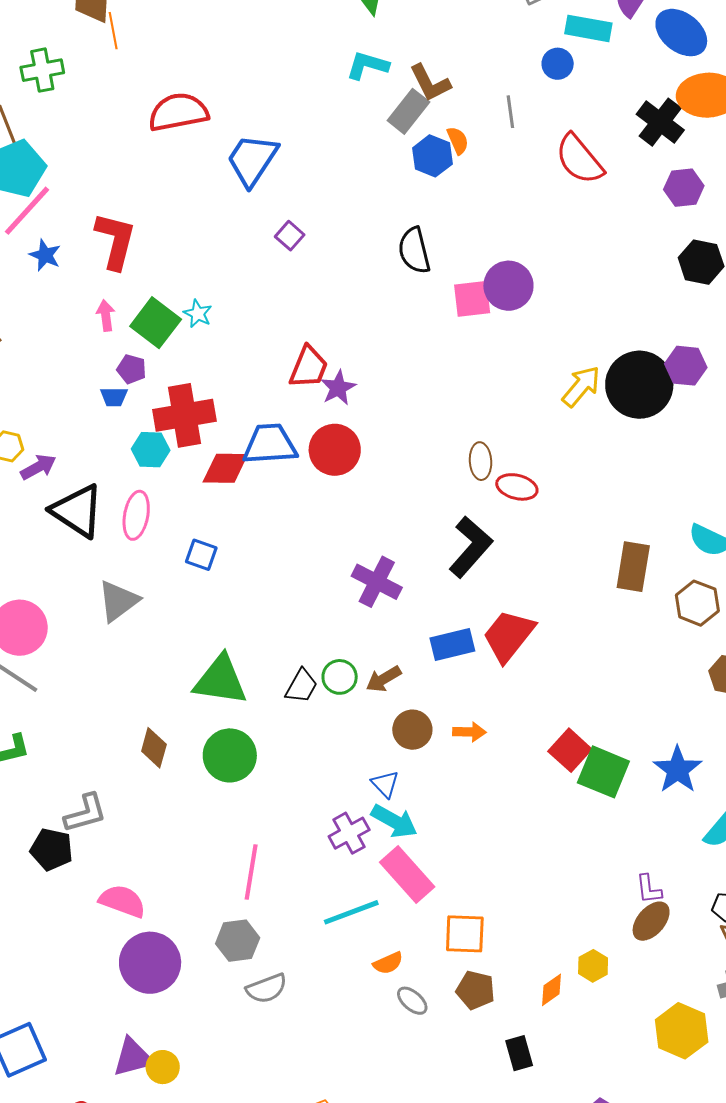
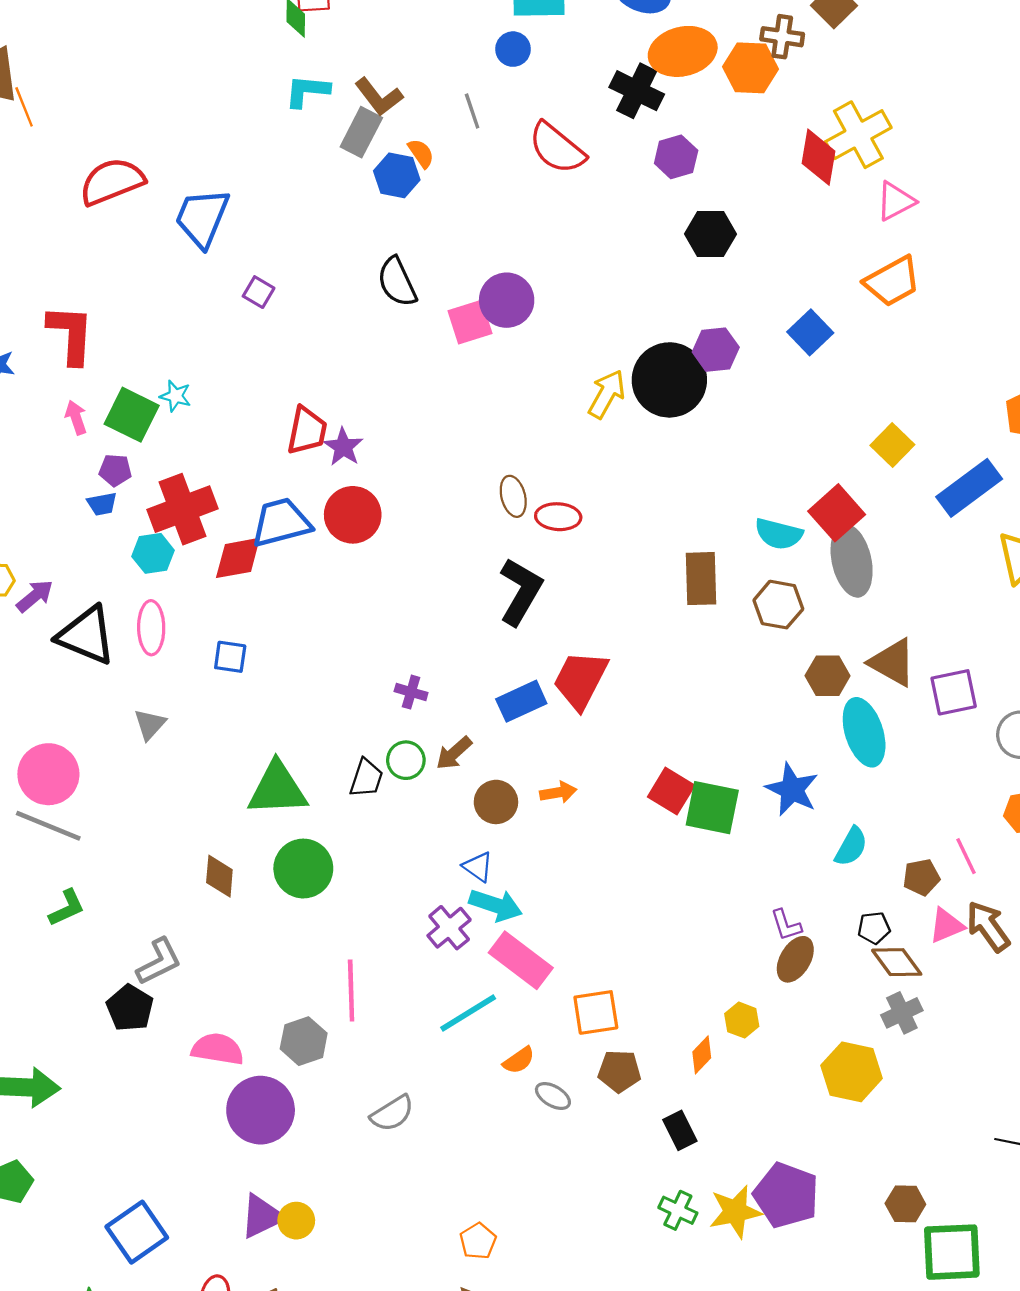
purple cross: (377, 582) -> (411, 692), moved, size x0.6
gray triangle: (118, 601) -> (150, 724), size x0.7
black pentagon: (52, 849) -> (130, 1008), turned 30
gray hexagon: (238, 941) -> (304, 1041), moved

